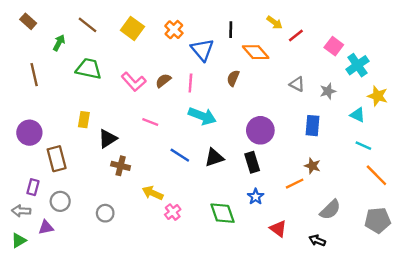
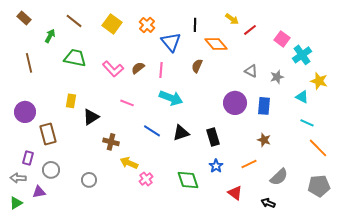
purple circle: (260, 130) -> (235, 103), moved
brown cross: (121, 166) -> (111, 142), moved
orange line: (295, 184) -> (249, 164), moved

